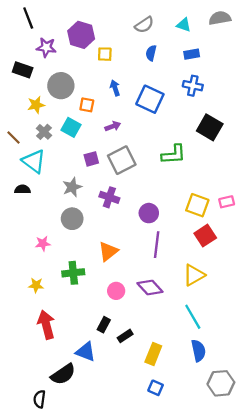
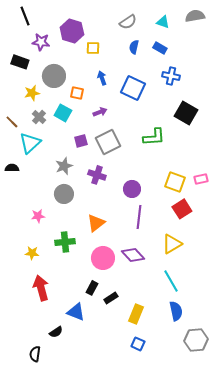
blue rectangle: (192, 54) -> (160, 48), moved, turned 40
cyan triangle: (34, 161) -> (30, 143), turned 40
black semicircle: (23, 189) -> (12, 168), moved
pink circle: (116, 291) -> (103, 258), size x1.5
black semicircle: (63, 374) -> (56, 332), size x0.6

